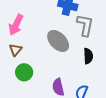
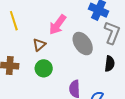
pink arrow: (16, 25) -> (58, 25), moved

